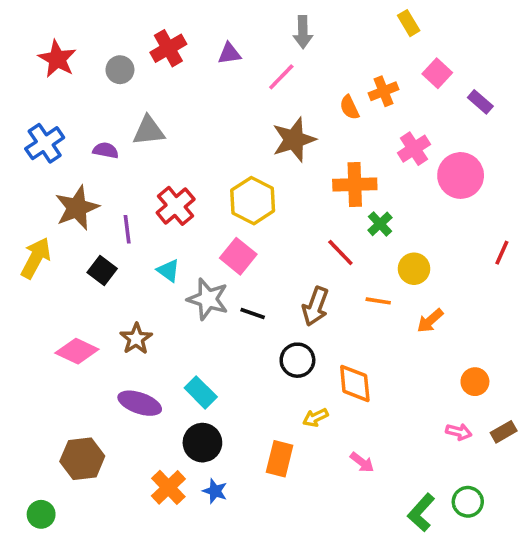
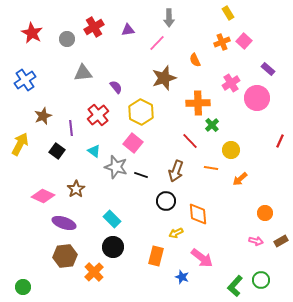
orange cross: (384, 91) -> (222, 42), moved
purple rectangle: (480, 102) -> (268, 69), moved
purple semicircle: (106, 150) -> (116, 87), moved, turned 40
brown star: (77, 208) -> (43, 116), size x0.7
purple ellipse: (140, 403) -> (64, 223), moved
brown hexagon: (82, 459) -> (65, 256), moved
pink arrow: (362, 462) -> (202, 258), size x1.6
blue star: (215, 491) -> (182, 277), moved

